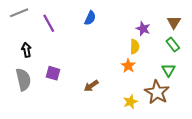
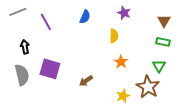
purple star: (143, 29) -> (124, 13), moved
green rectangle: (173, 45) -> (163, 42), turned -40
yellow semicircle: (135, 47) -> (114, 36), moved
purple square: (53, 73) -> (50, 69), size x1.5

